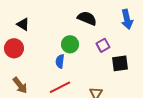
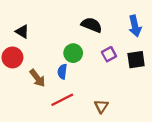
black square: (120, 63) -> (136, 60), moved
brown arrow: (20, 85) -> (37, 78), moved

